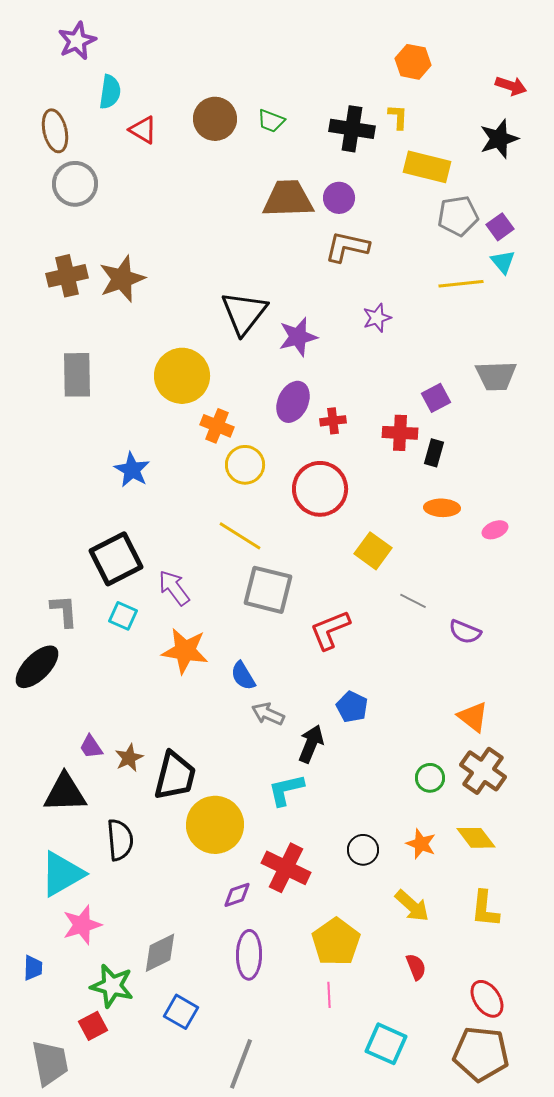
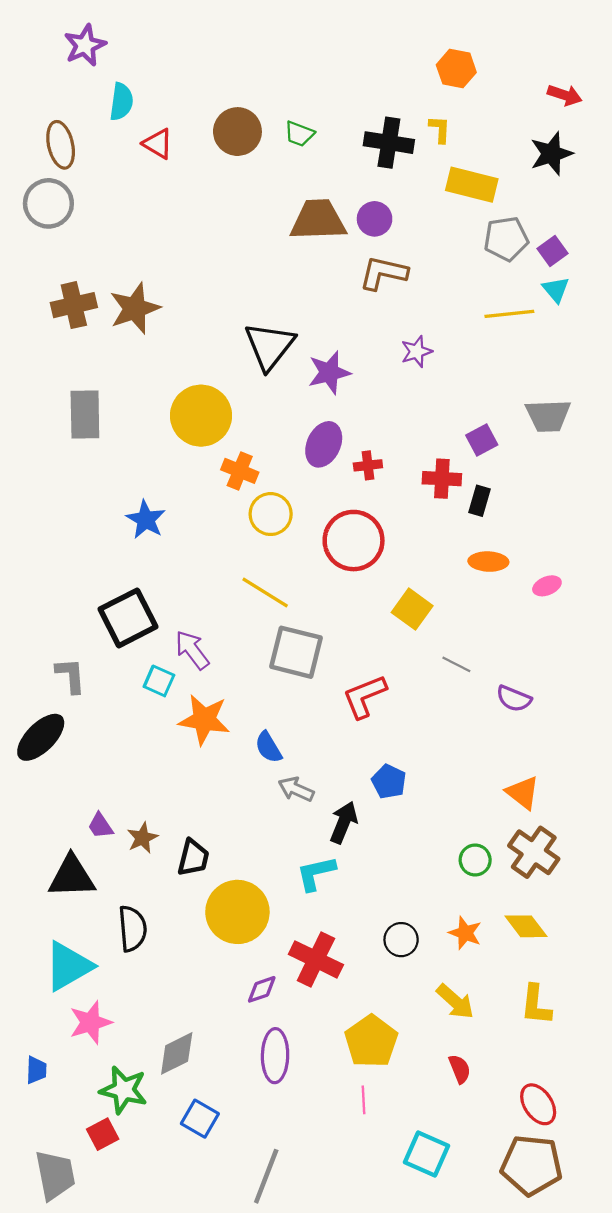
gray circle: (75, 184) -> (48, 203), moved
cyan square: (123, 616) -> (159, 681), moved
black trapezoid: (175, 776) -> (193, 858), size x0.7

